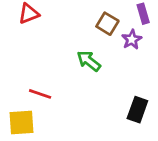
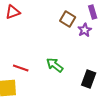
green arrow: (89, 61) -> (55, 65), moved

